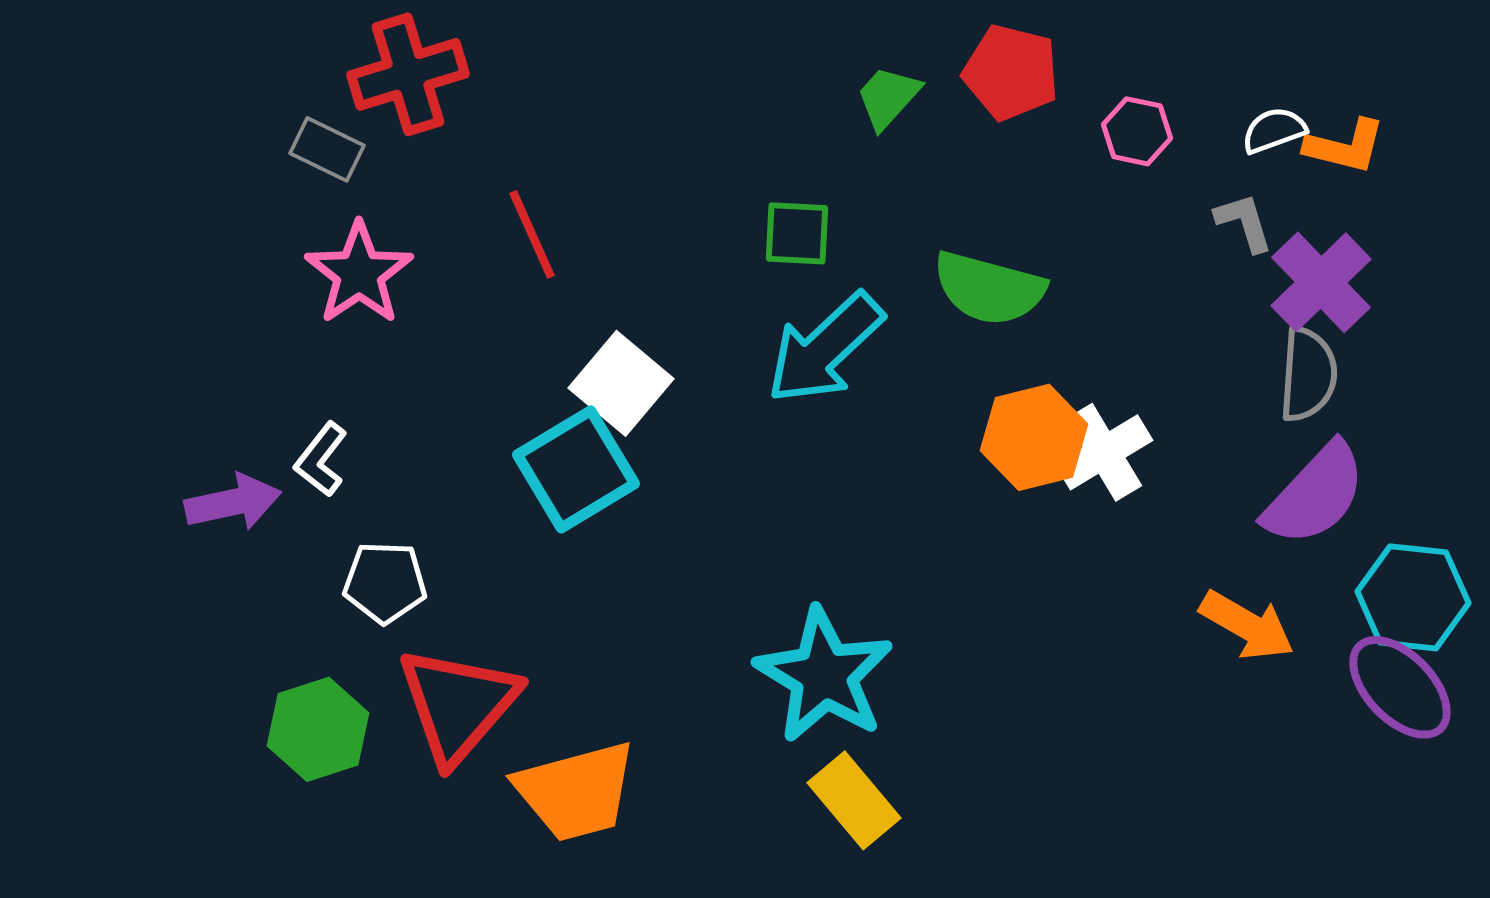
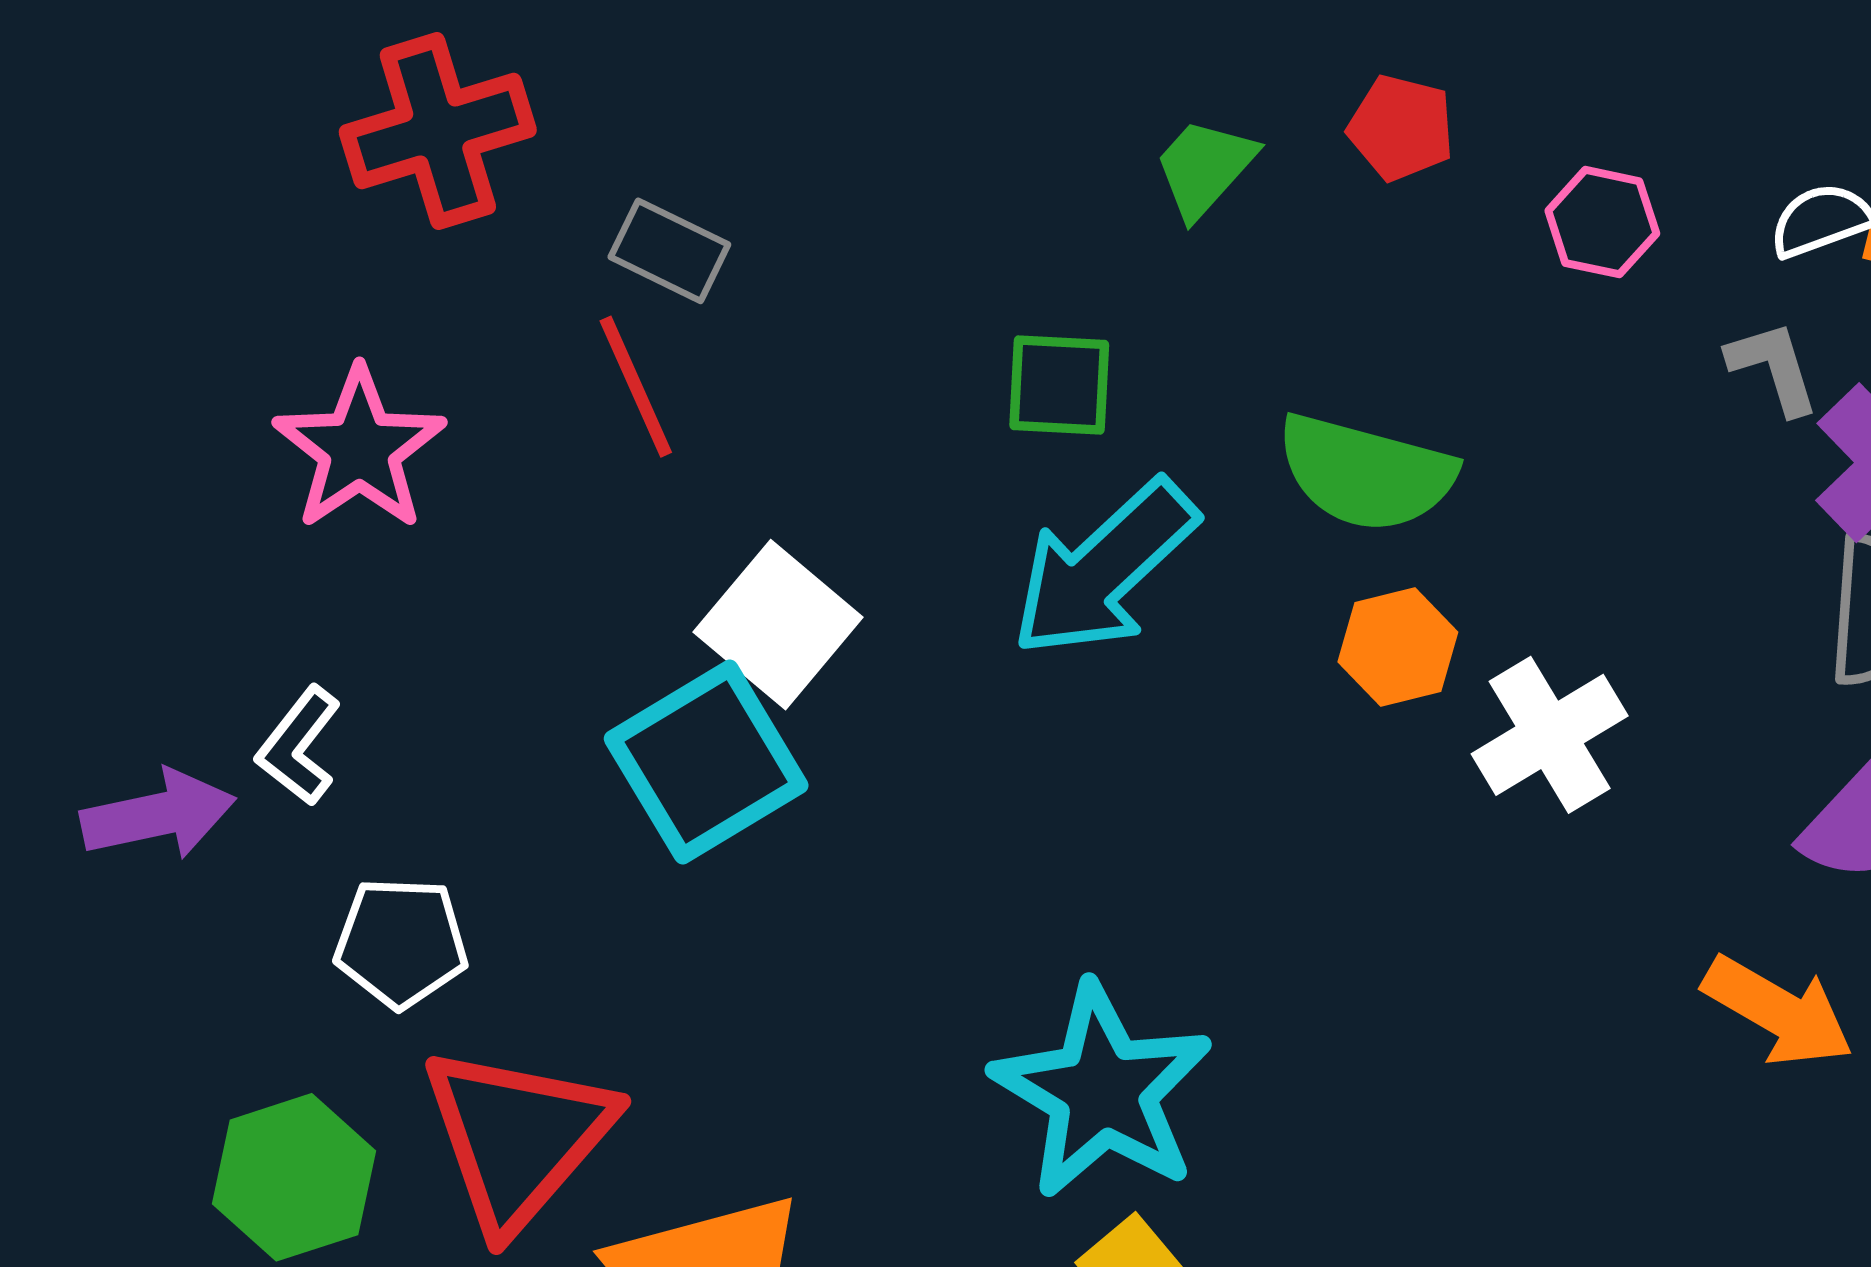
red pentagon: (1011, 72) -> (1401, 128), size x0.7
gray rectangle: (327, 149) -> (669, 251), moved
orange hexagon: (1034, 437) -> (1398, 647), moved, size x0.7

